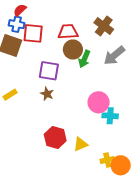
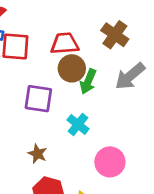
brown star: (47, 94) -> (38, 154), moved
pink circle: (99, 102) -> (110, 162), moved
cyan cross: (110, 116) -> (78, 124), moved, turned 35

